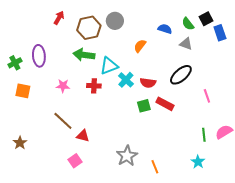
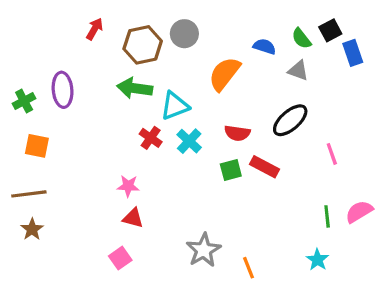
orange semicircle: (140, 46) -> (224, 74), size x1.6
cyan cross: (126, 80) -> (189, 141), moved
pink star: (63, 86) -> (128, 186), moved
red cross: (94, 86) -> (151, 138), turned 32
brown line: (63, 121) -> (29, 194), moved, turned -50

